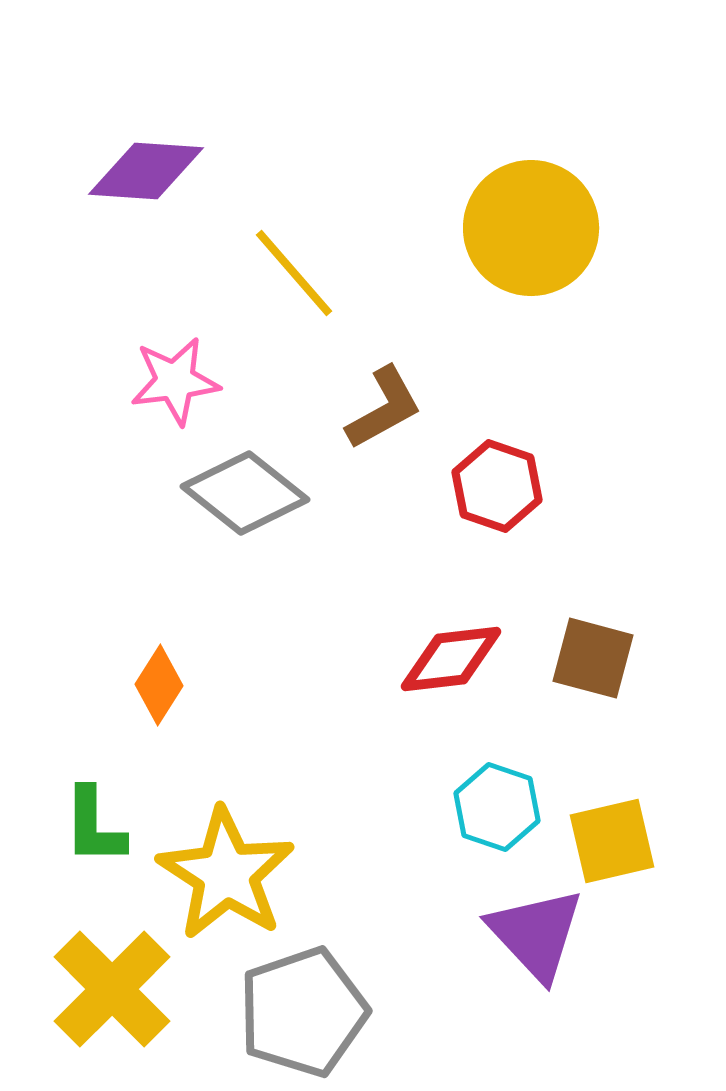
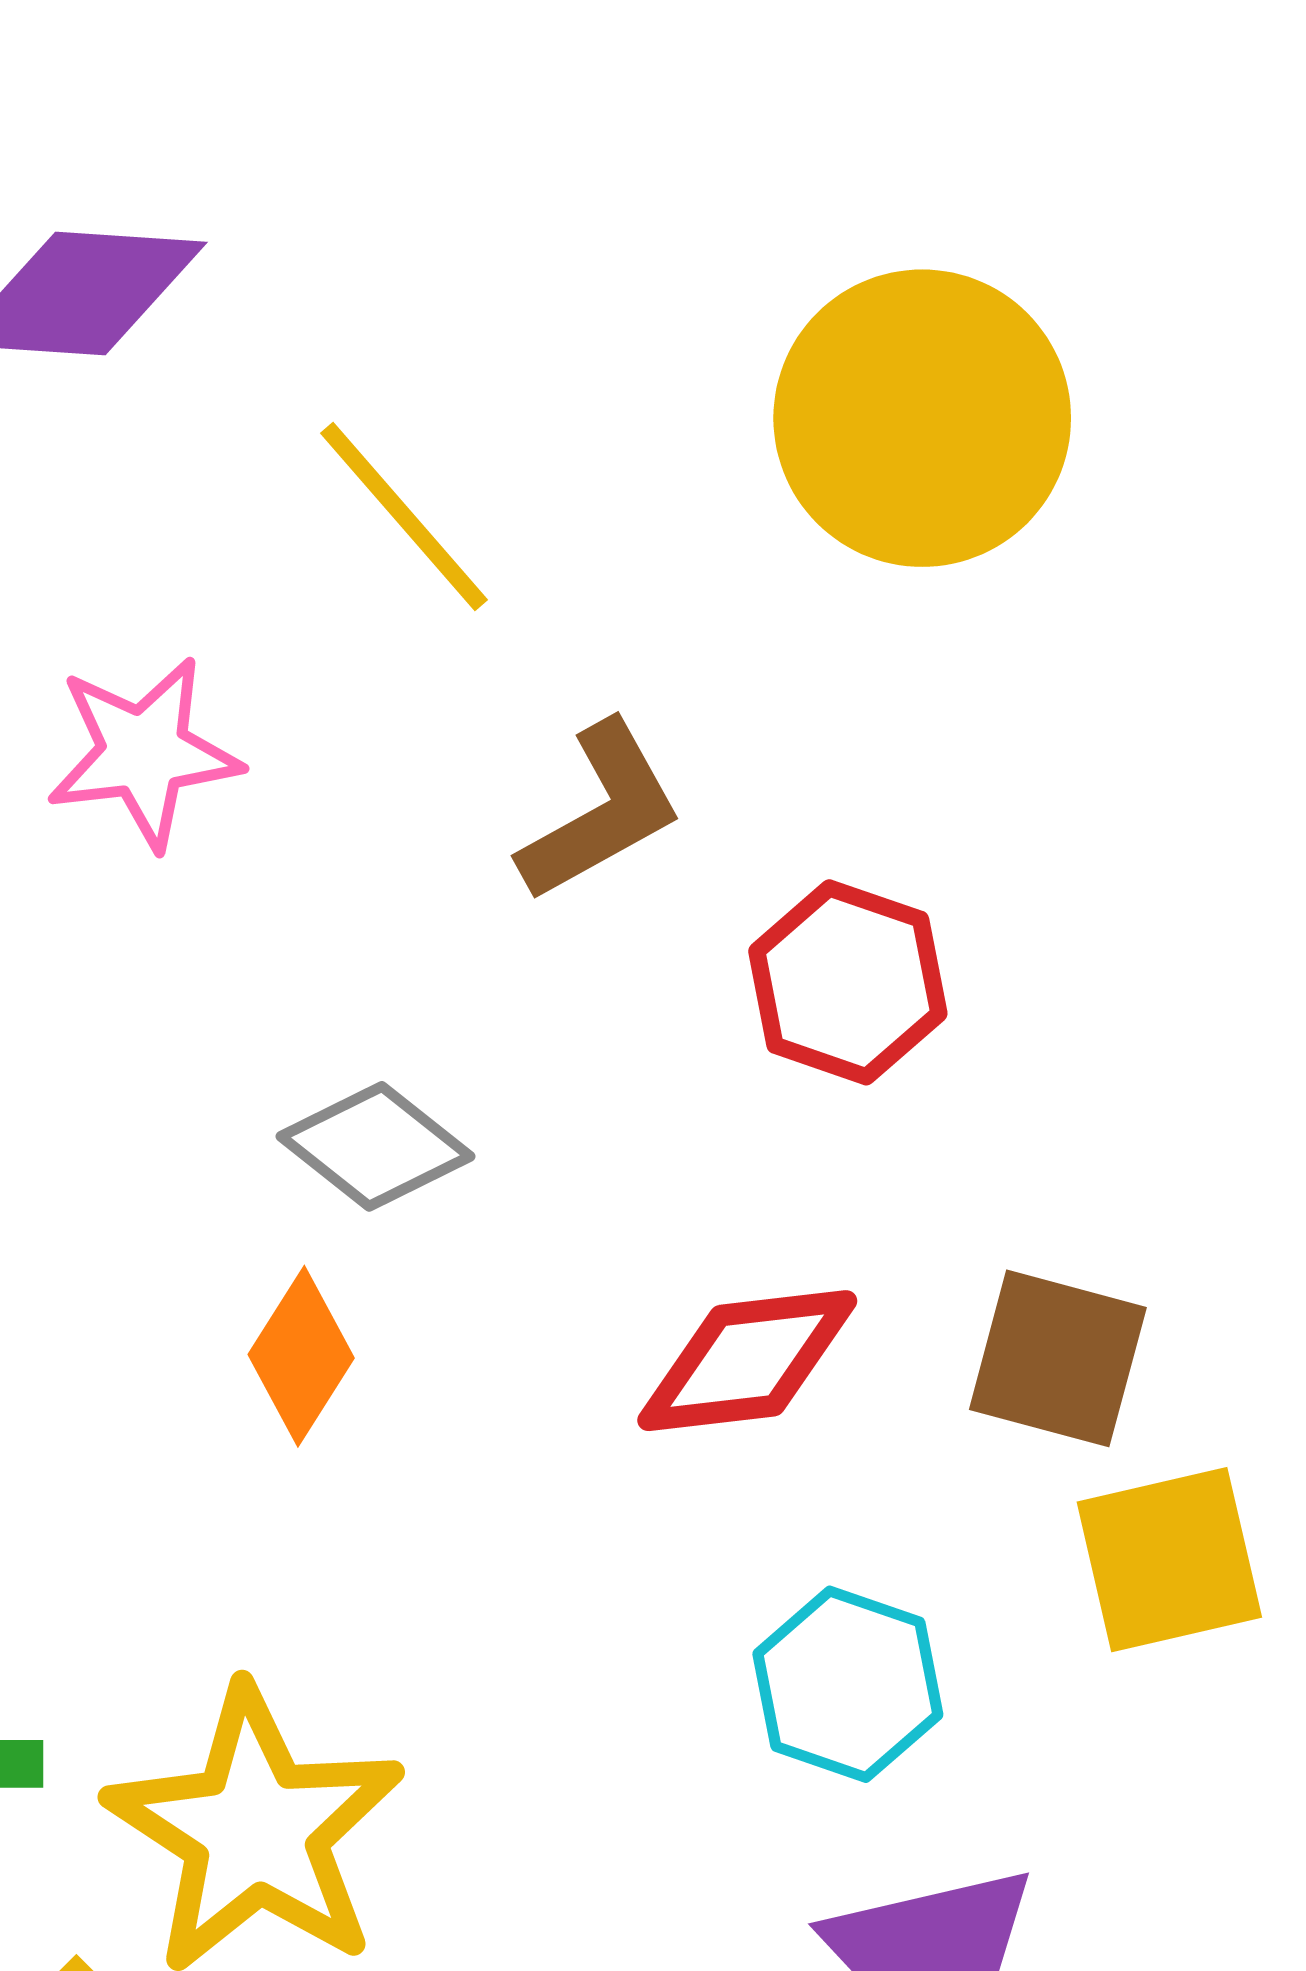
gray diamond: (245, 493) -> (376, 1146), moved, size x0.7
orange diamond: (159, 685) -> (301, 1356), moved
yellow square: (612, 841) -> (1169, 1560), moved

